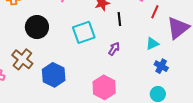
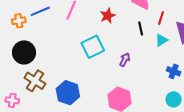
black line: (119, 19) -> (141, 28), moved
black circle: (37, 27) -> (24, 52), moved
cyan triangle: (152, 44) -> (161, 40), moved

